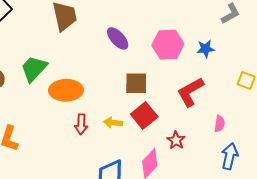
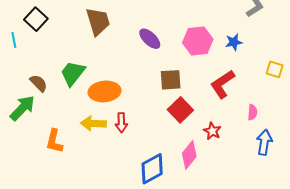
yellow arrow: (113, 123) -> (93, 123), moved, size x1.4

